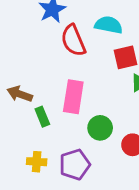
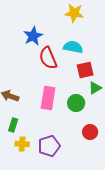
green rectangle: (42, 117) -> (13, 125), moved, turned 40
green circle: (100, 128) -> (76, 103), moved

